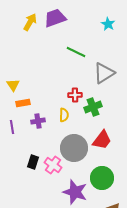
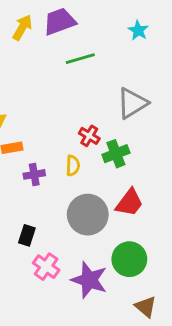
green line: (76, 52) -> (80, 59), moved, turned -42
red cross: (75, 95) -> (89, 136), turned 32
pink cross: (53, 165) -> (46, 267), moved

